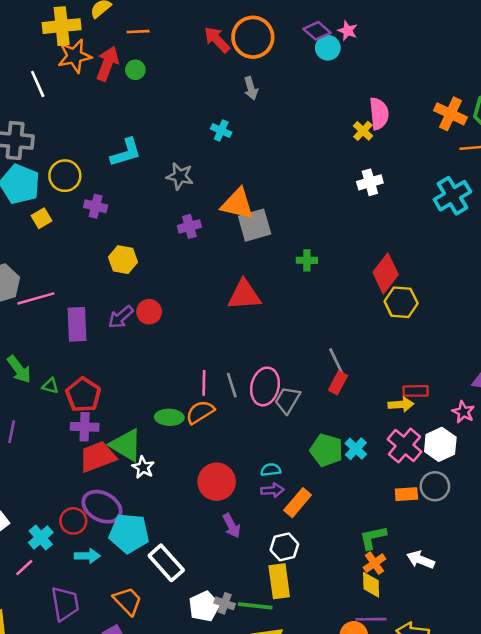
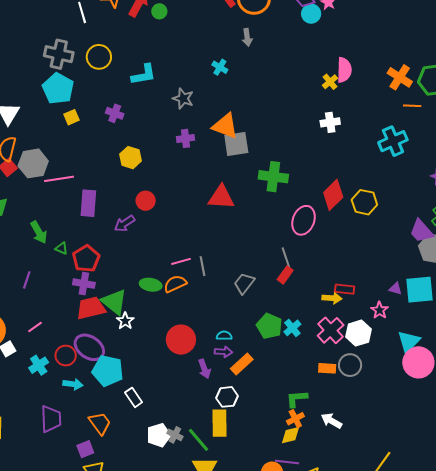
yellow circle: (65, 176) -> (99, 57), moved
green cross: (307, 260) -> (273, 177), size x1.8
yellow hexagon: (401, 302) -> (364, 202), moved
purple arrow: (121, 317) -> (124, 223), moved
pink line: (204, 383) -> (181, 261), turned 66
pink ellipse: (265, 386) -> (304, 220), moved
purple arrow: (232, 526) -> (204, 369), moved
white rectangle: (166, 563) -> (134, 397), size x0.7
pink line: (24, 568) -> (35, 327), moved
yellow diamond: (371, 585) -> (291, 435), turned 70
green line: (255, 606) -> (198, 440), turned 36

